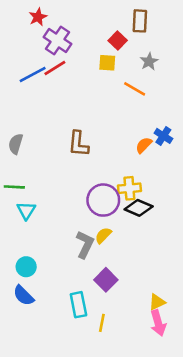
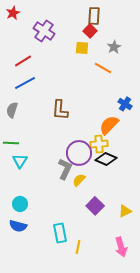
red star: (38, 17) -> (13, 13), moved
brown rectangle: (140, 21) -> (94, 16), moved
red line: (55, 68) -> (23, 61), moved
blue line: (33, 75) -> (25, 83), moved
orange semicircle: (144, 145) -> (109, 125), moved, size x1.5
gray L-shape: (85, 245) -> (65, 169), moved
purple square: (106, 280) -> (95, 206), moved
blue semicircle: (24, 295) -> (18, 226), turned -30
yellow triangle: (157, 302) -> (125, 211), moved

